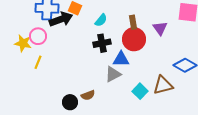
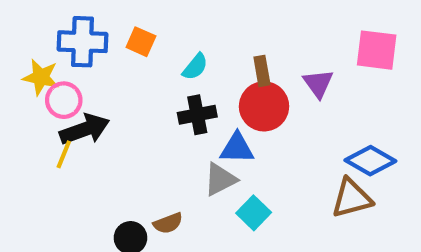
black arrow: (61, 19) -> (85, 129), moved
yellow star: (23, 43) -> (41, 77), moved
brown triangle: (163, 85) -> (352, 198), moved
cyan square: (140, 91) -> (254, 213), moved

